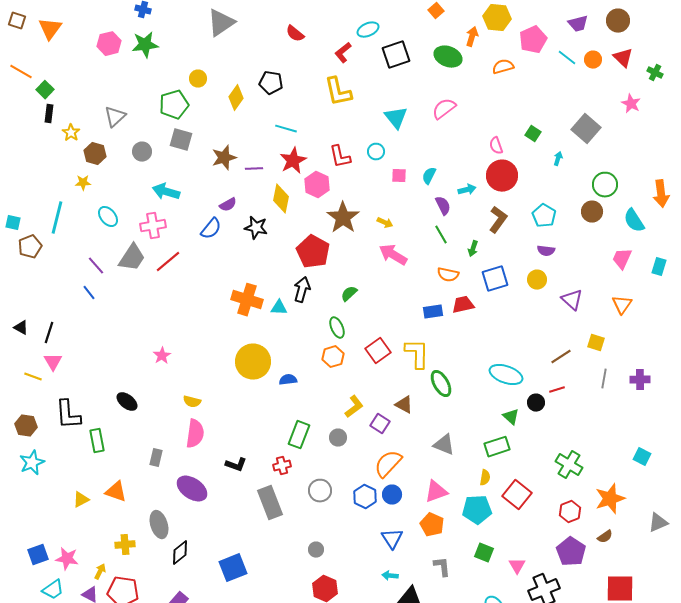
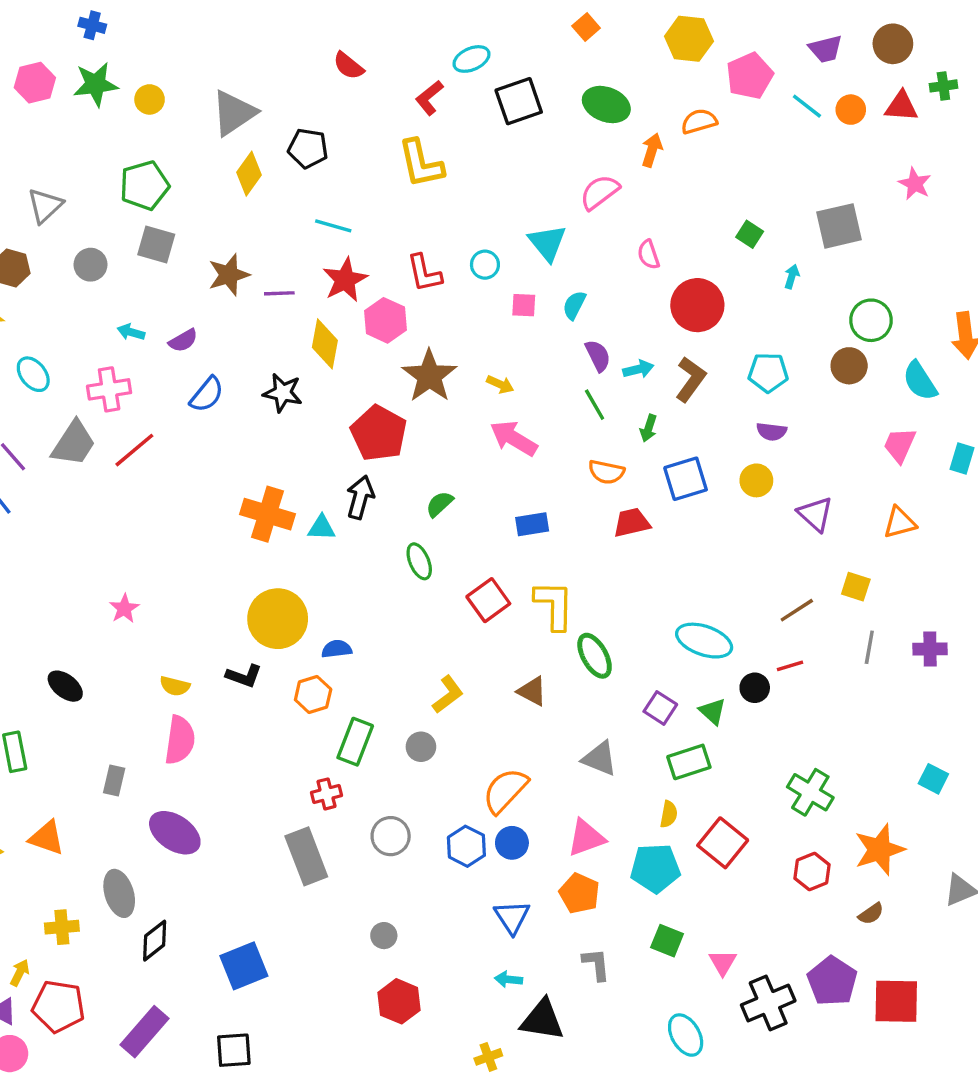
gray triangle: (221, 23) -> (234, 113), moved
orange arrow: (472, 37) -> (652, 150), moved
red triangle: (623, 58) -> (901, 106), turned -40
green cross: (655, 73) -> (943, 86), moved, turned -35
yellow circle: (198, 79) -> (150, 99), moved
cyan triangle: (396, 118) -> (547, 243), moved
gray square: (586, 129) -> (839, 226), turned 36
pink semicircle: (496, 146) -> (648, 255), moved
cyan arrow: (467, 190) -> (638, 369), moved
cyan arrow: (166, 192) -> (131, 332), size x0.6
purple semicircle: (228, 205) -> (183, 341), moved
cyan pentagon: (544, 216) -> (768, 373), turned -30
orange triangle: (622, 305) -> (900, 523), turned 40
blue rectangle: (433, 312) -> (532, 524), moved
orange hexagon: (333, 357) -> (313, 695), moved
purple square: (380, 424) -> (660, 708), moved
black L-shape: (236, 465) -> (244, 676), moved
purple pentagon: (571, 552) -> (832, 981), moved

